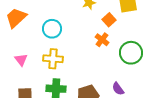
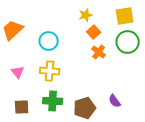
orange square: (109, 20) -> (94, 32), moved
green circle: (131, 53) -> (128, 42), moved

